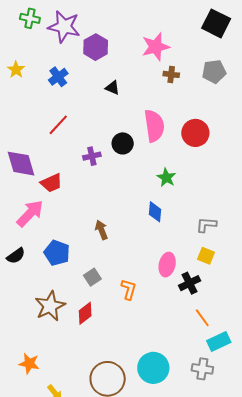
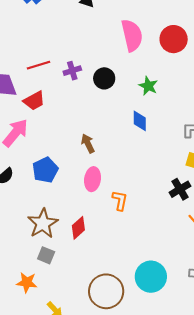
red line: (58, 125) -> (39, 65), moved, turned 35
black circle: (123, 143) -> (104, 78), moved
blue pentagon: (57, 253) -> (45, 170), turned 30
pink ellipse: (167, 265) -> (93, 179), moved
gray square: (92, 277) -> (46, 255), moved, turned -30

